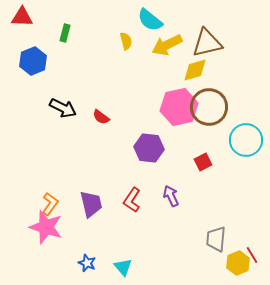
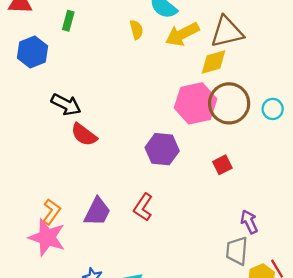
red semicircle: (101, 117) -> (84, 135), moved, size x1.4
cyan circle: (246, 140) -> (273, 109), moved, size x0.6
purple arrow: (171, 196) -> (249, 222), moved
purple trapezoid: (91, 204) -> (97, 212), turned 40

